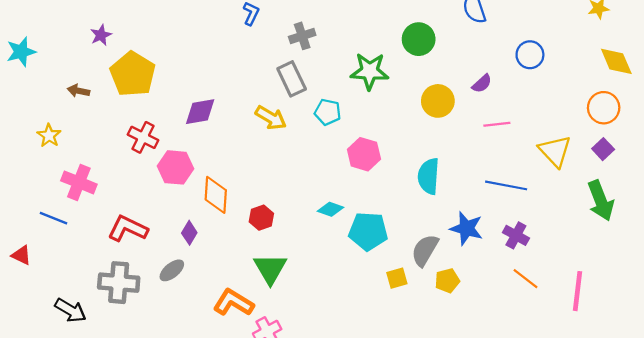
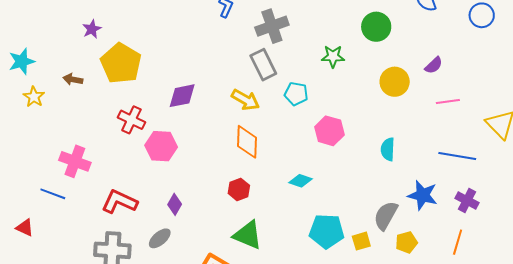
gray cross: (302, 36) -> (272, 26), size x1.4
cyan star: (21, 52) -> (22, 61), moved
blue circle: (530, 55) -> (482, 15), moved
green star: (370, 71) -> (333, 56), size x0.7
yellow star: (49, 136) -> (34, 97), moved
cyan semicircle: (429, 176) -> (388, 149), size x0.7
orange diamond: (216, 195) -> (247, 142), moved
cyan pentagon: (368, 231) -> (327, 231), moved
green triangle: (270, 269) -> (248, 235), turned -36
orange line: (526, 279) -> (458, 242), moved, turned 70

